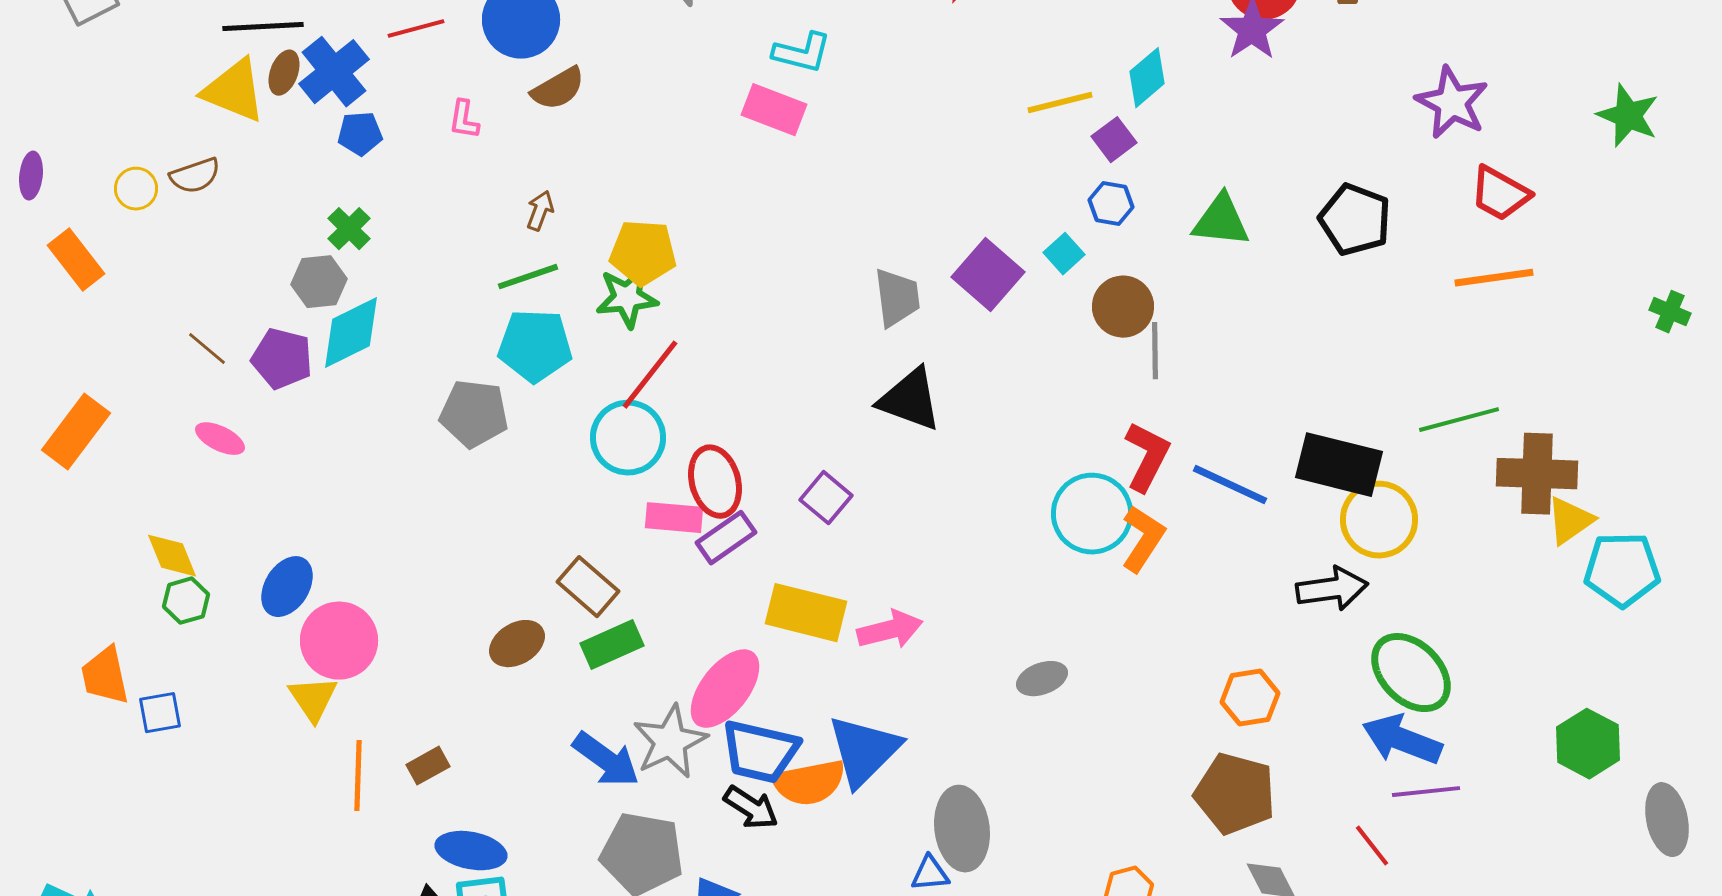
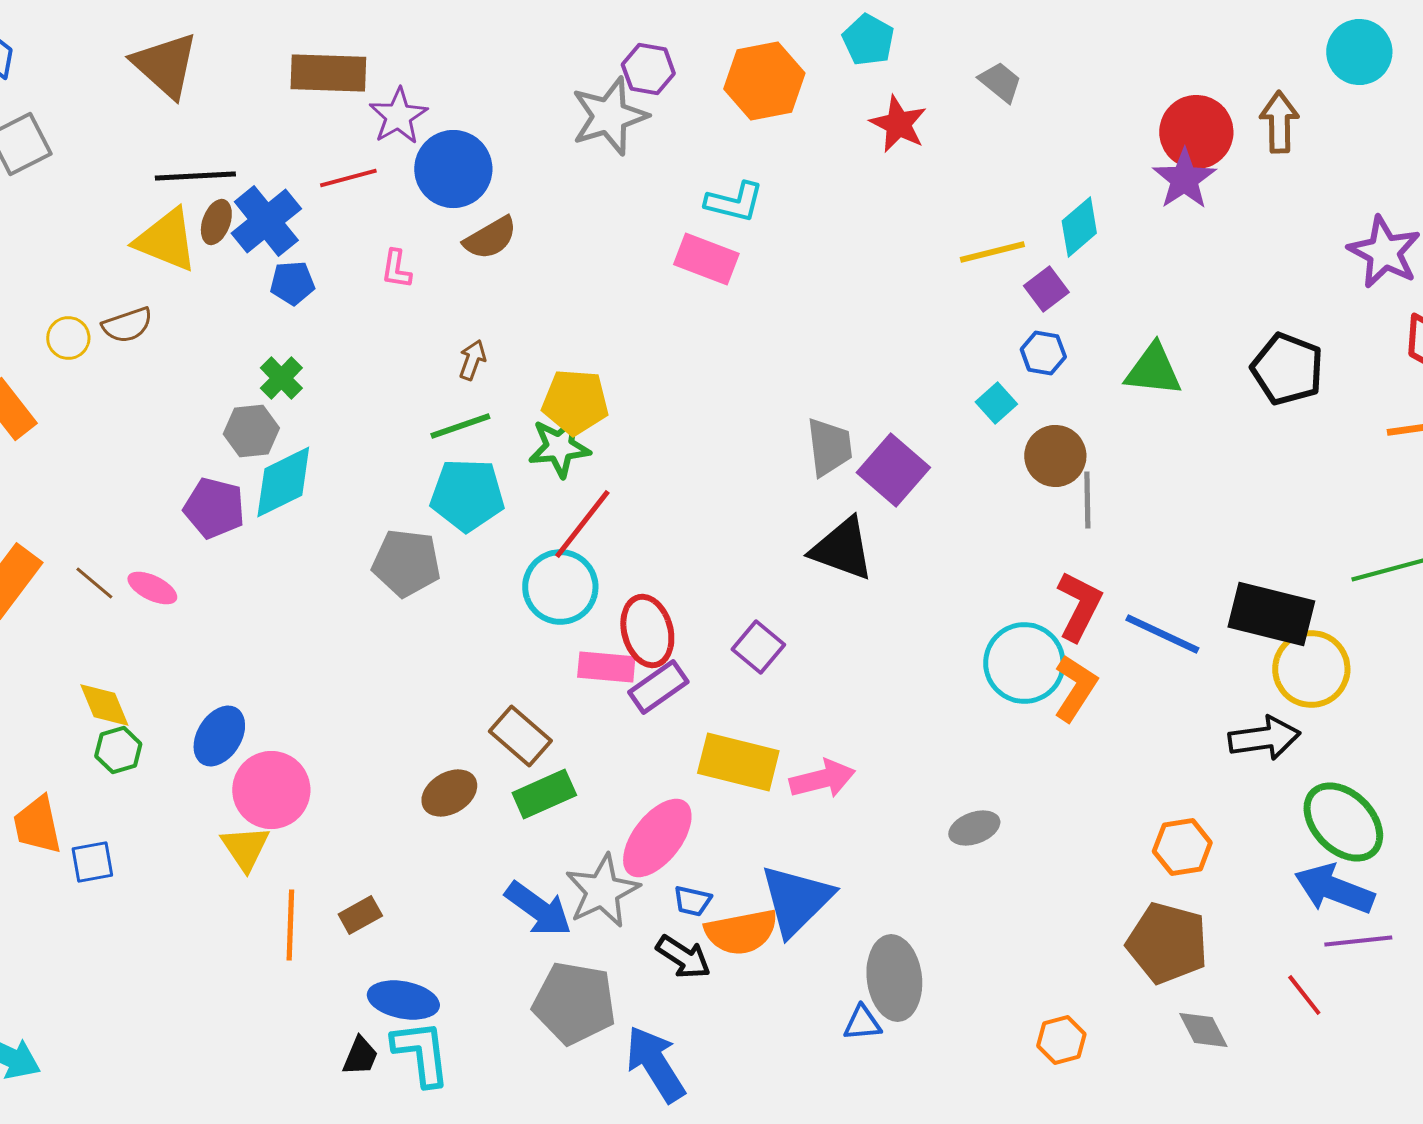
purple square: (988, 275) -> (893, 470), moved
brown line: (207, 349) -> (94, 583), moved
blue trapezoid: (760, 752) -> (692, 901), size x0.5

